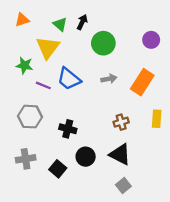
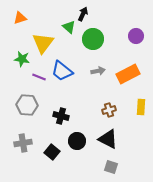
black arrow: (82, 22) -> (83, 14), moved
green triangle: (60, 24) -> (69, 27), moved
orange rectangle: (142, 82) -> (128, 74), turned 30
gray square: (123, 185) -> (111, 167), turned -32

